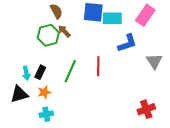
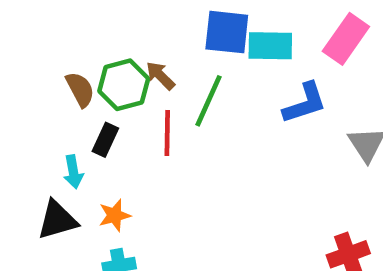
brown semicircle: (56, 11) -> (80, 89), moved
red line: (98, 66) -> (167, 133), moved
green line: (70, 71) -> (208, 101), moved
black rectangle: (40, 72) -> (105, 140), moved

